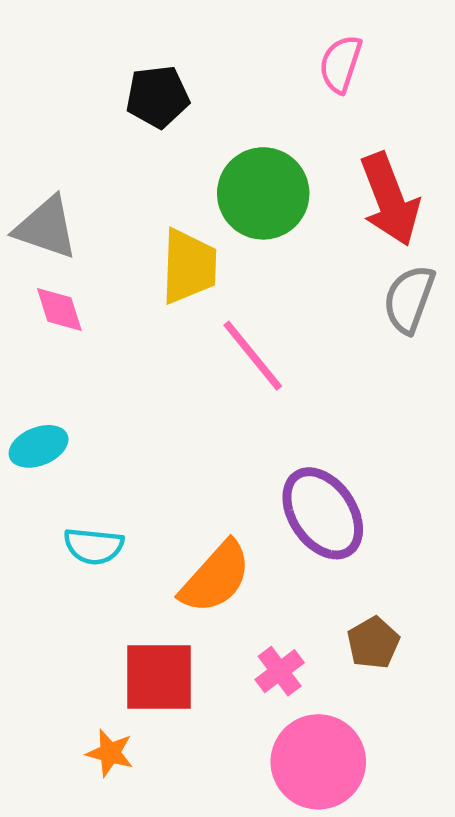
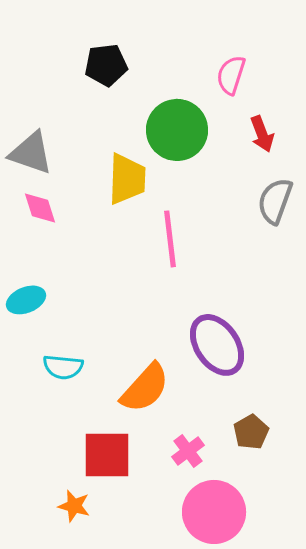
pink semicircle: (341, 64) -> (231, 75), moved
red arrow: (390, 199) -> (262, 134), size x0.6
pink line: (253, 356) -> (170, 239), turned 32

